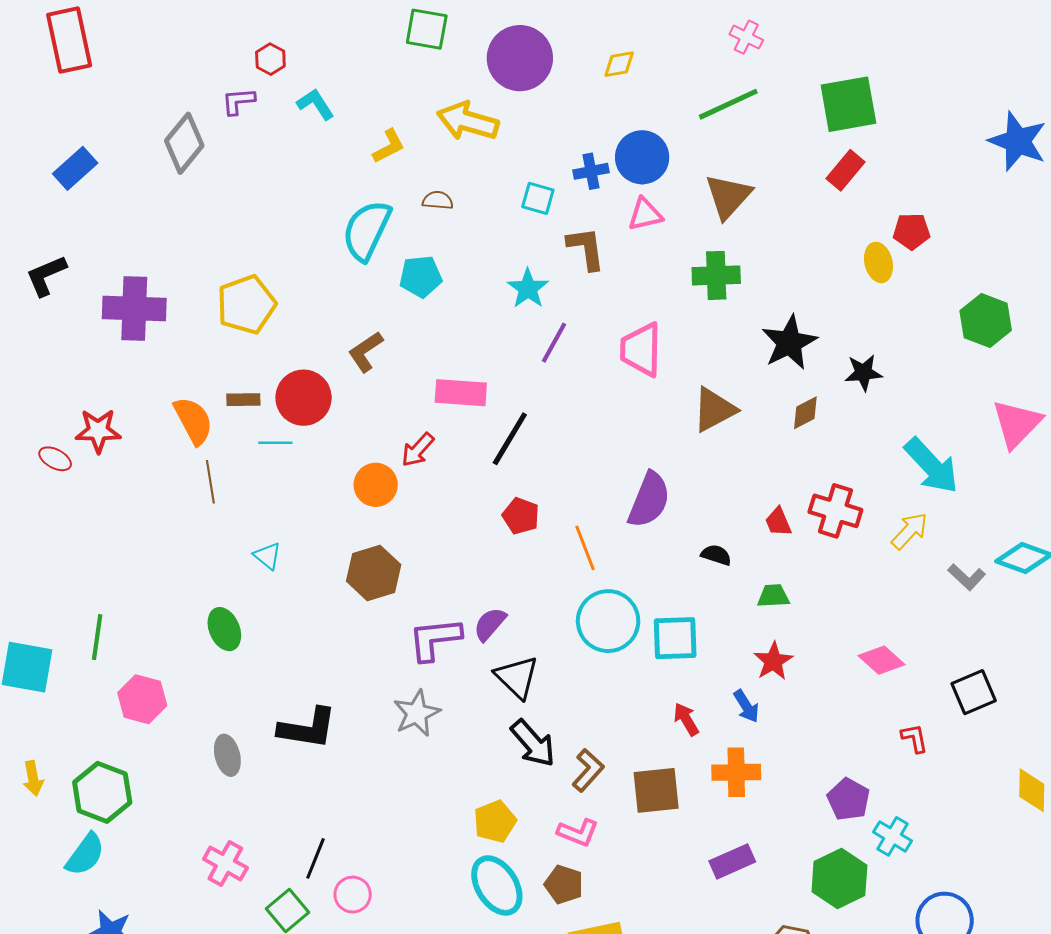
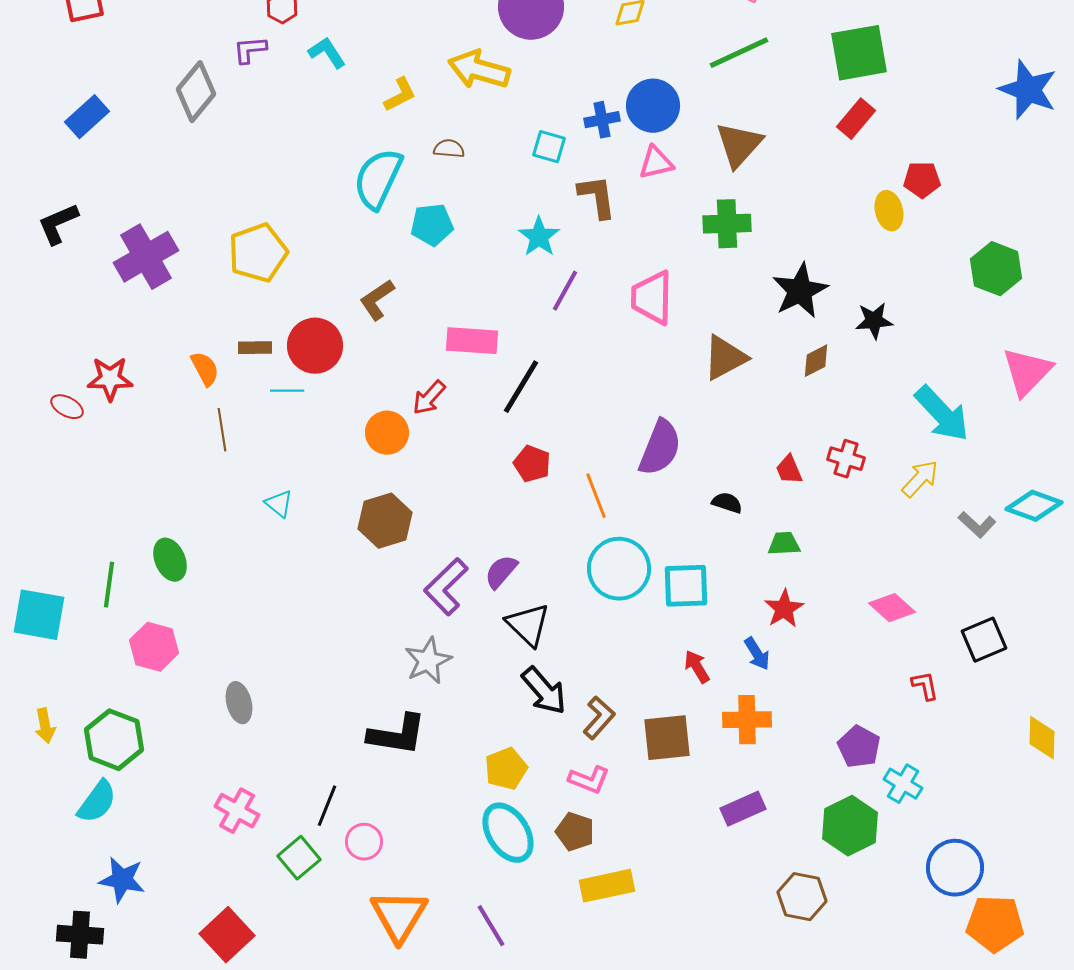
purple cross: (134, 309) -> (146, 257), turned -32
orange semicircle: (193, 421) -> (205, 369), size x0.7
red cross: (835, 511) -> (846, 459), size x0.7
green ellipse: (224, 629) -> (170, 560), moved
purple L-shape: (435, 639) -> (446, 587), turned -38
black L-shape: (308, 728) -> (397, 735), moved

